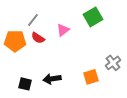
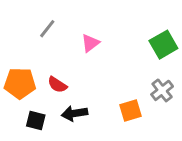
green square: (93, 17) -> (163, 45), moved
red semicircle: (38, 38) -> (57, 85), moved
orange pentagon: (15, 41) -> (20, 83), moved

